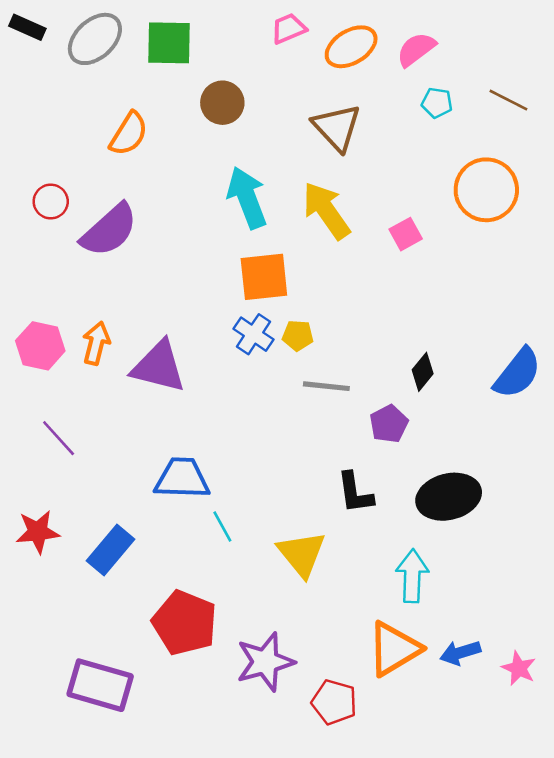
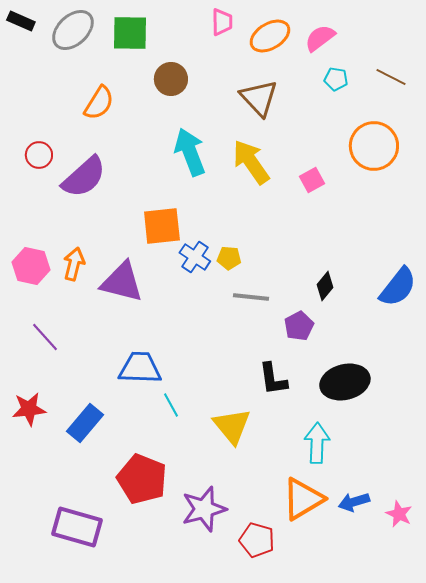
pink trapezoid: (289, 29) -> (222, 22), turned 112
orange square: (264, 277) -> (162, 226), moved

